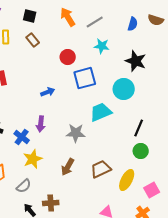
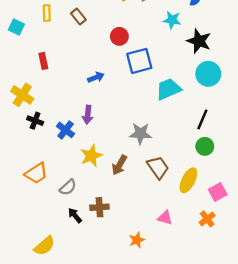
cyan star: (102, 46) -> (172, 20), moved
cyan circle: (124, 89) -> (208, 74), moved
cyan trapezoid: (101, 112) -> (168, 89), moved
gray star: (76, 133) -> (140, 133), moved
yellow star: (33, 159) -> (91, 156), moved
brown trapezoid: (101, 169) -> (158, 167), turned 80

